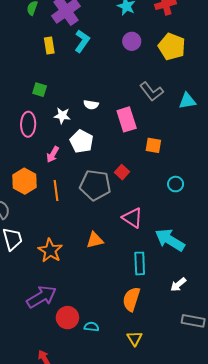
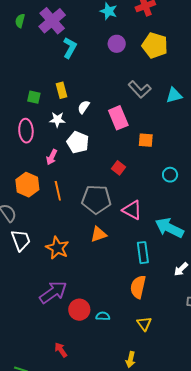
yellow rectangle: (49, 45) -> (61, 90), moved
white semicircle: (91, 105) -> (84, 107), turned 120
gray pentagon: (95, 185) -> (96, 199), moved

